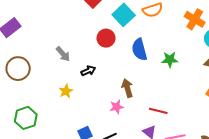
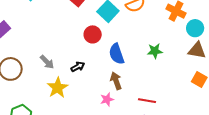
blue semicircle: (139, 50) -> (117, 54), moved
gray arrow: (63, 54) -> (47, 62), moved
yellow star: (66, 91) -> (58, 88), size x1.5

